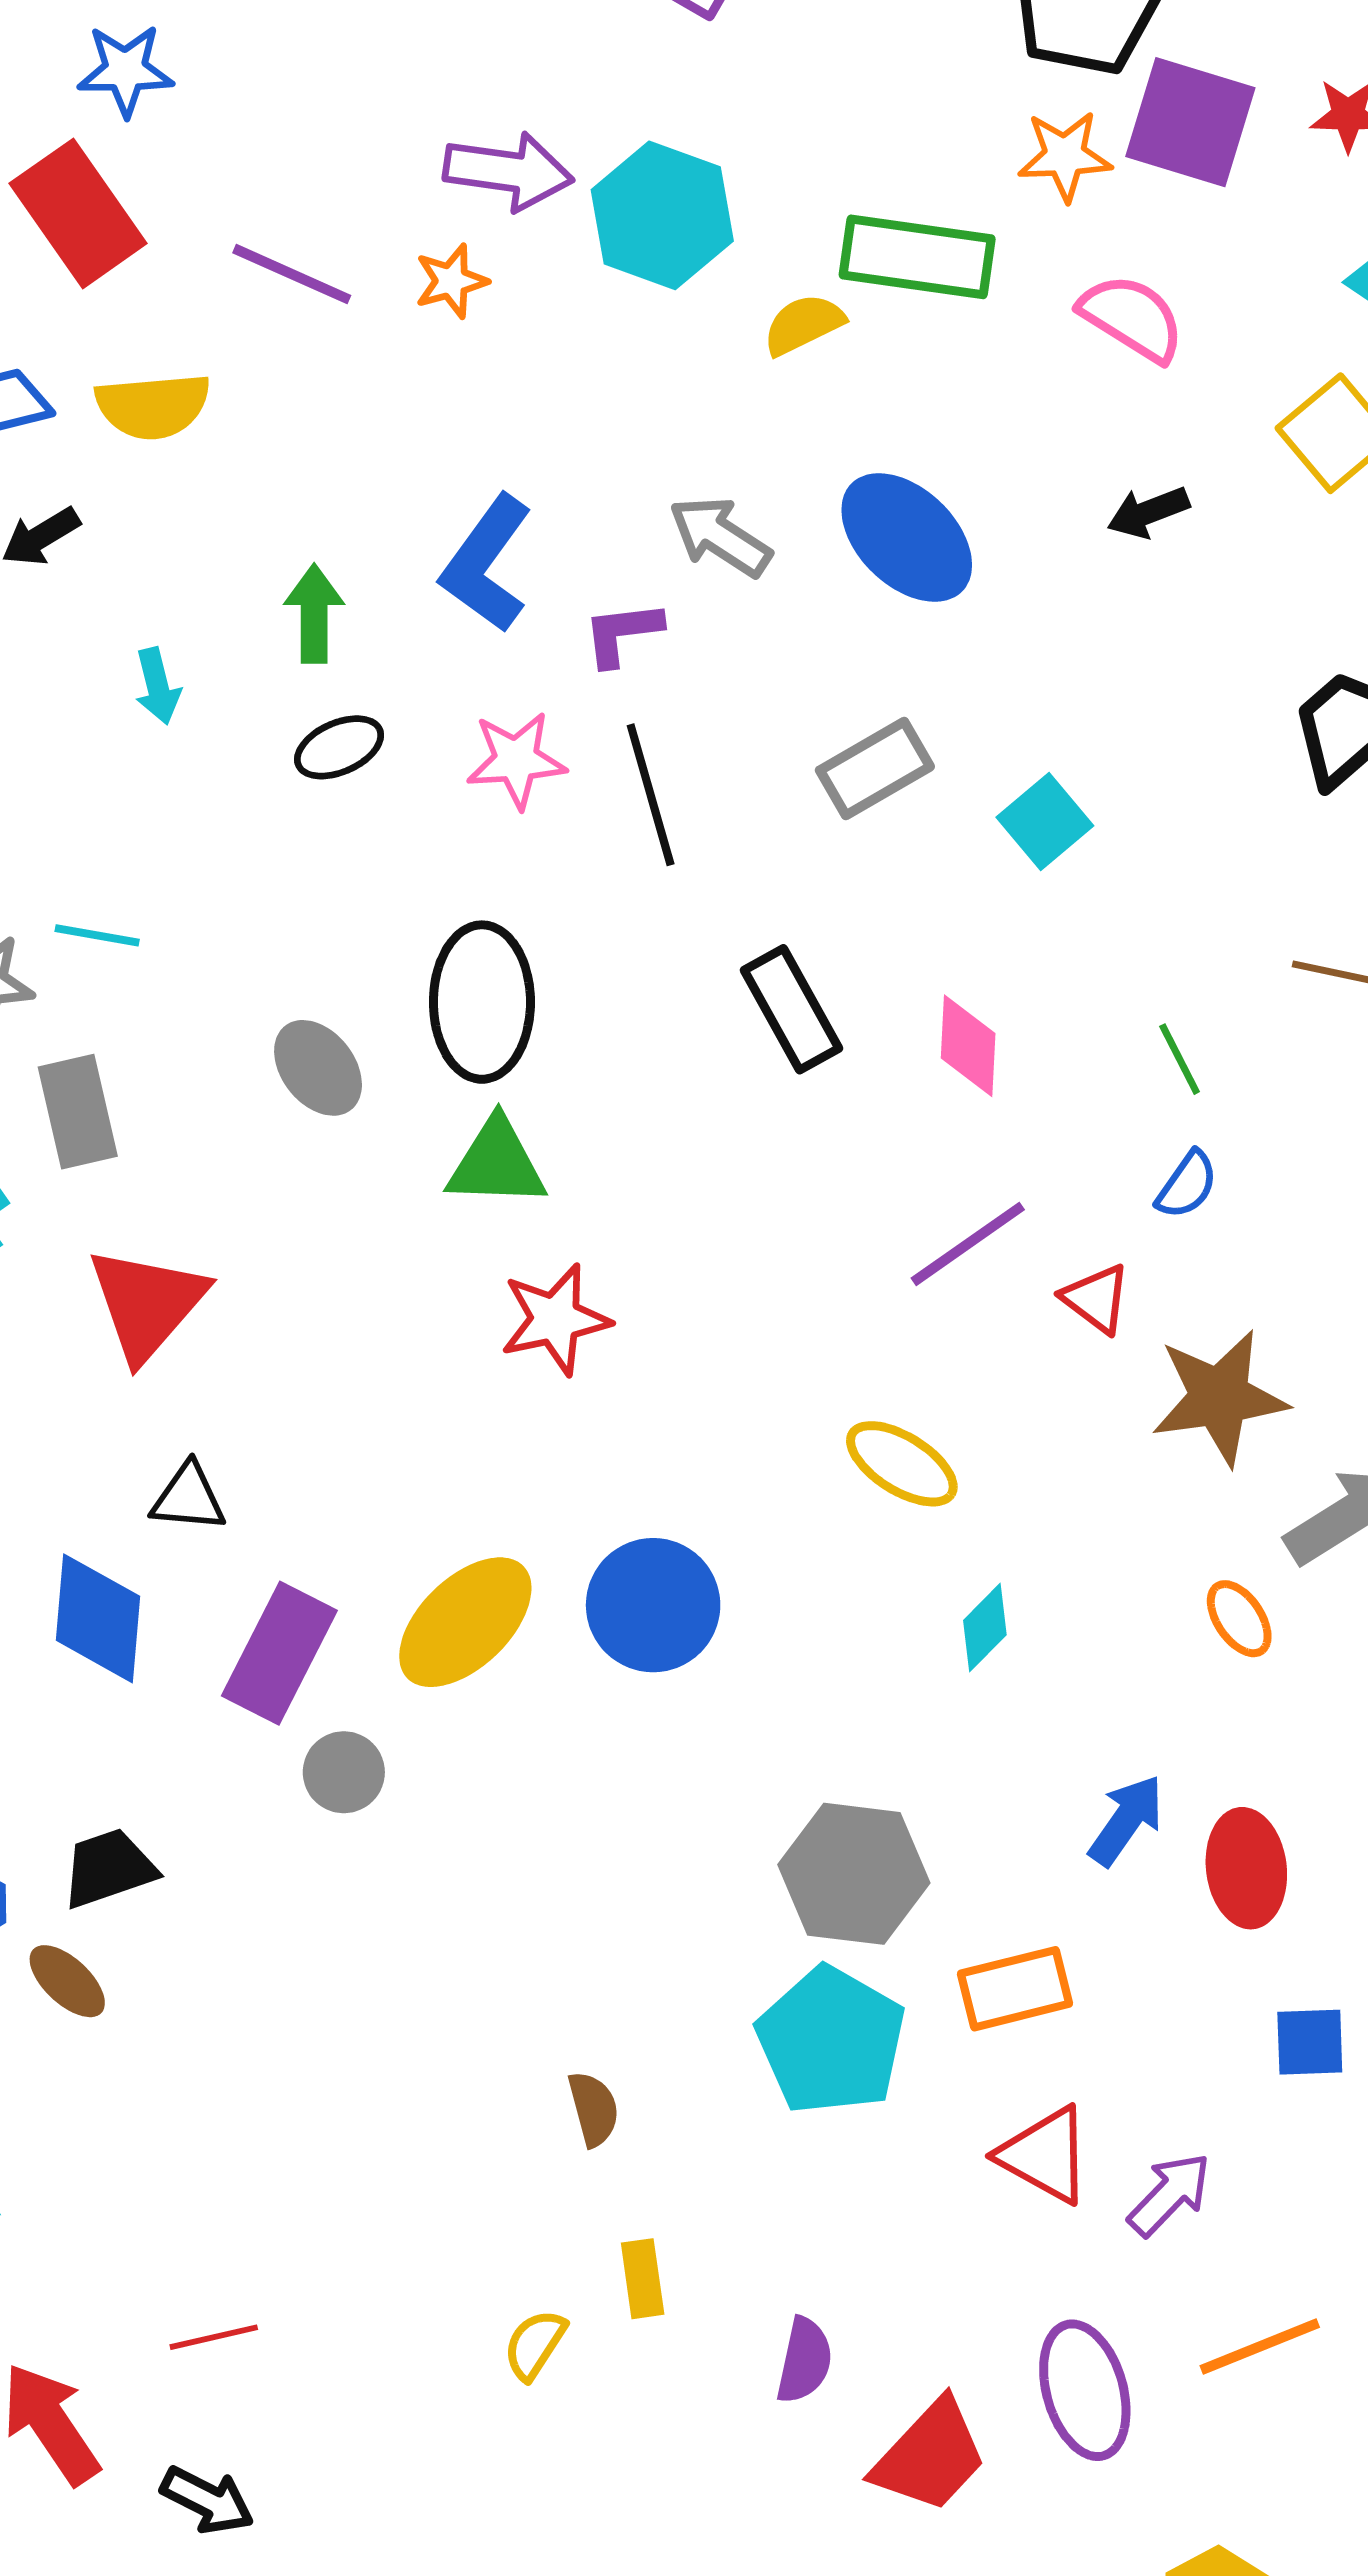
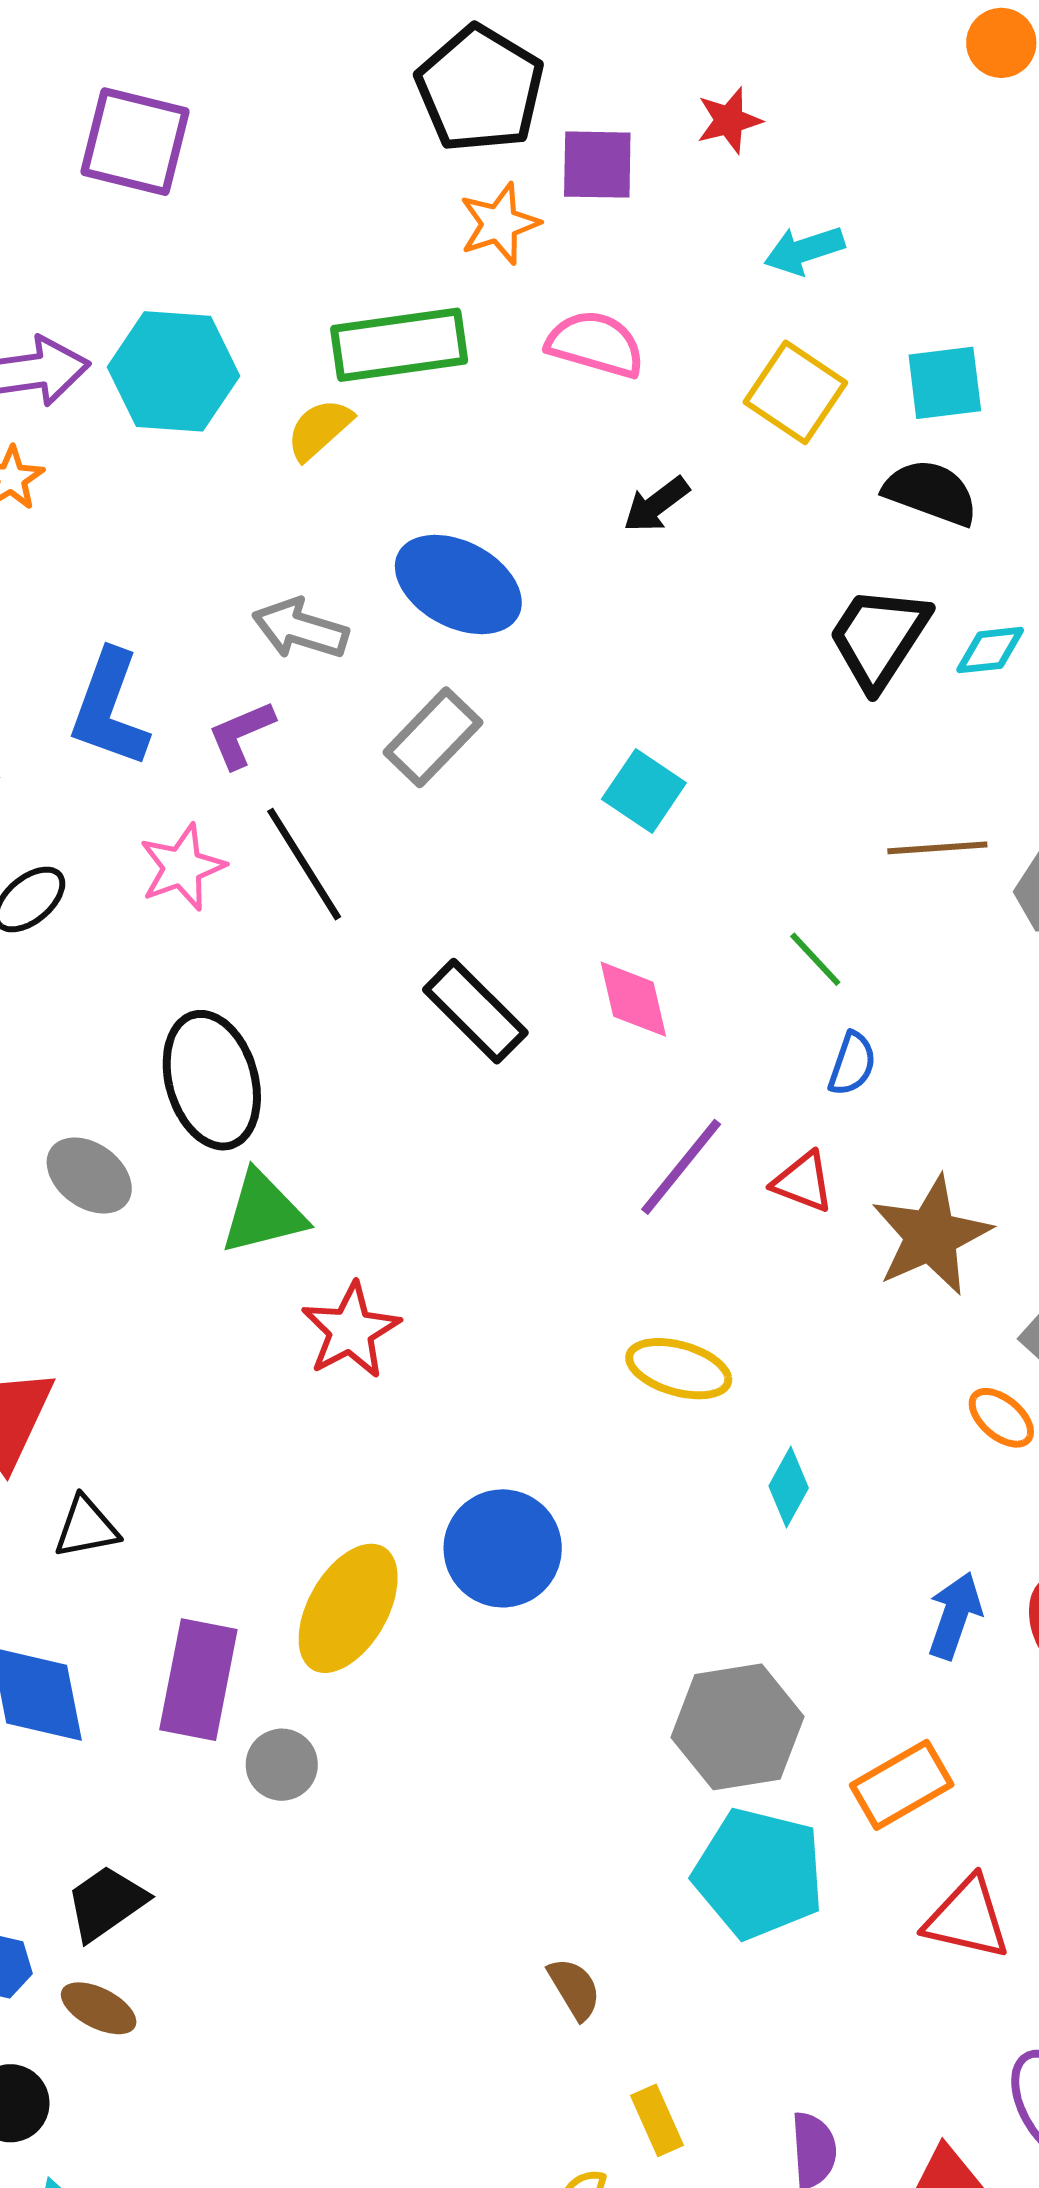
purple square: (1190, 122) -> (597, 165), size x0.7
gray rectangle: (875, 768) -> (433, 737), moved
black triangle: (188, 1498) -> (86, 1527), moved

